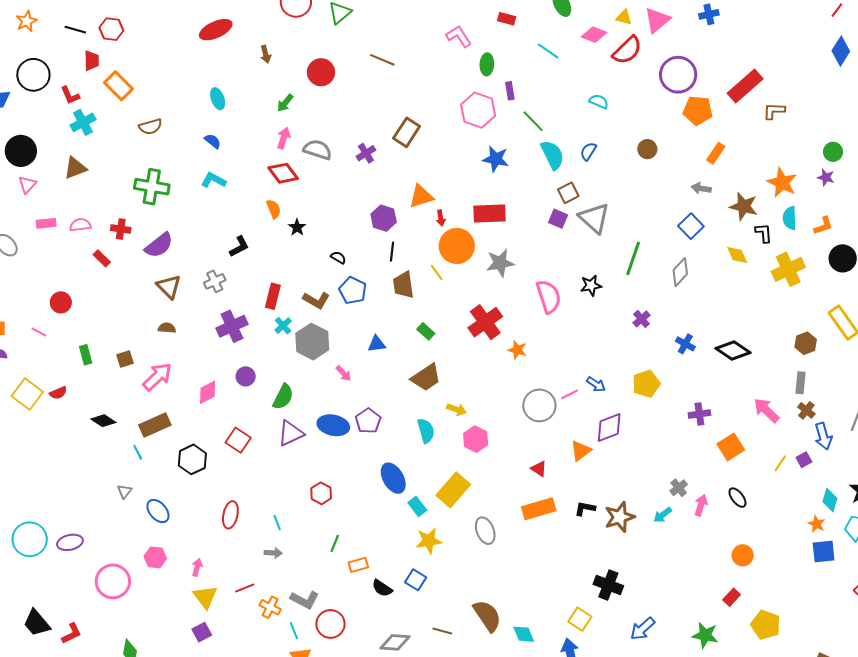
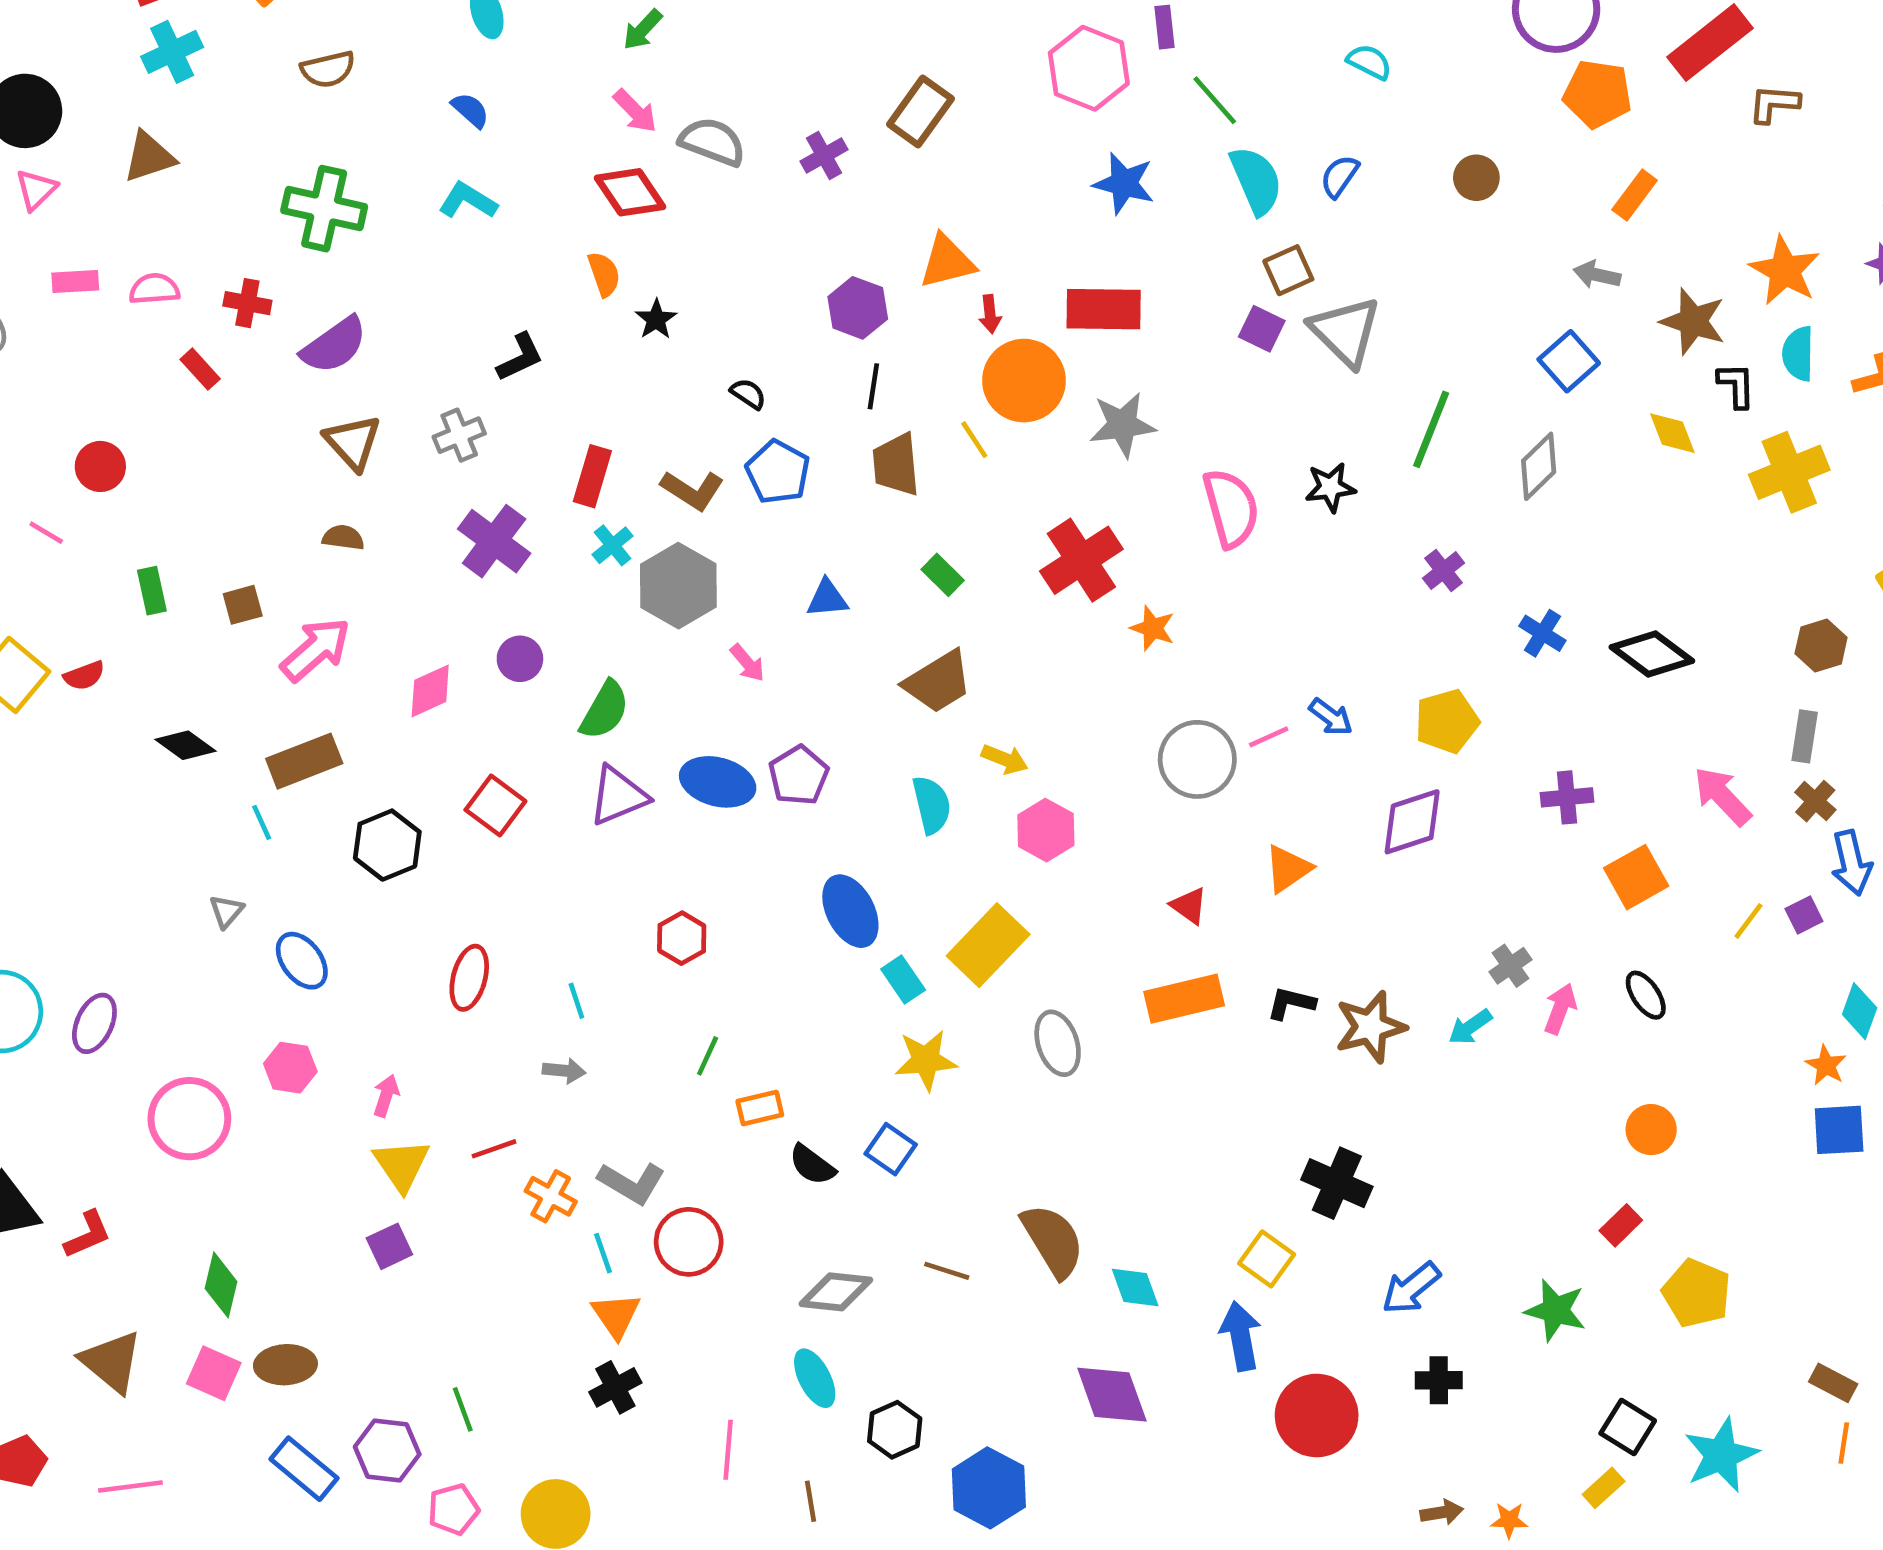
pink arrow: (284, 138) -> (635, 111), turned 115
purple cross: (232, 326) -> (494, 541), turned -32
purple diamond: (609, 428) -> (1412, 822), moved
purple ellipse: (70, 542) -> (94, 1023), turned -55

